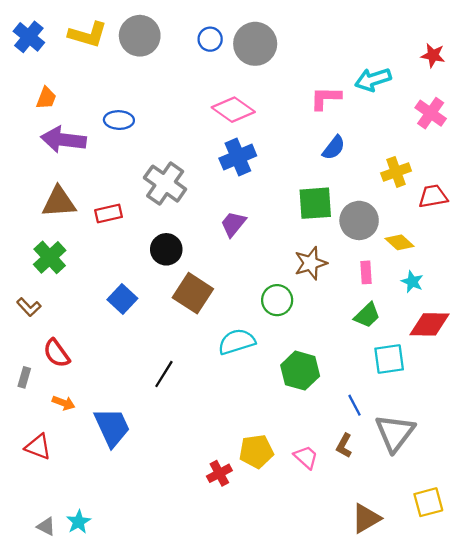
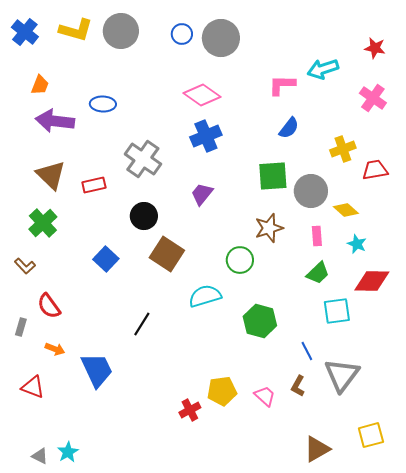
brown triangle: (59, 202) -> (51, 175), turned 48

